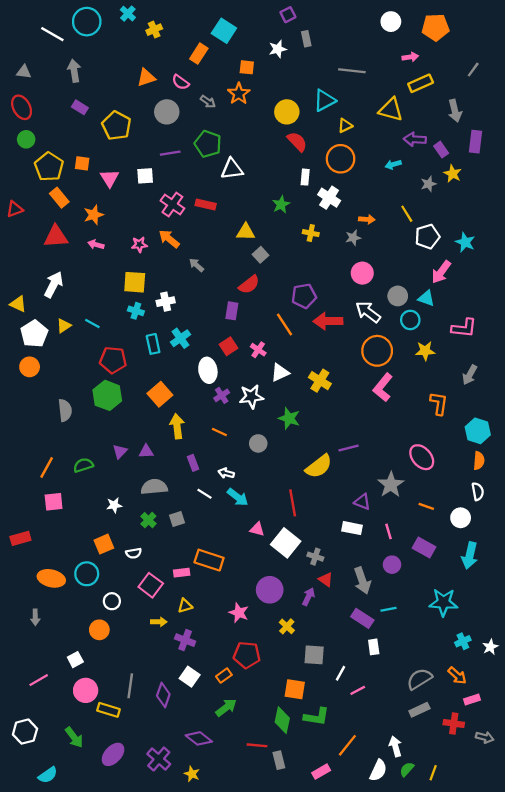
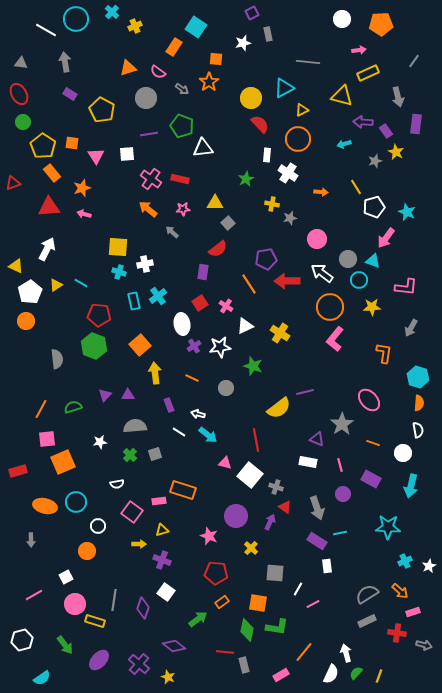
gray star: (353, 238) -> (290, 218), moved
pink star: (139, 245) -> (183, 209), moved
orange square: (104, 544) -> (63, 462), moved, size x1.4
orange rectangle: (224, 676) -> (222, 602), moved

